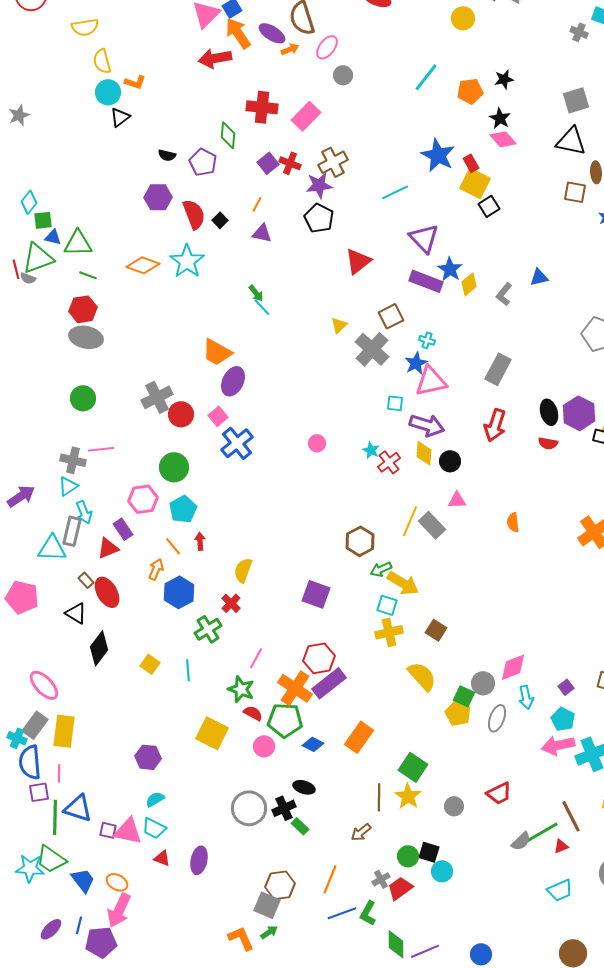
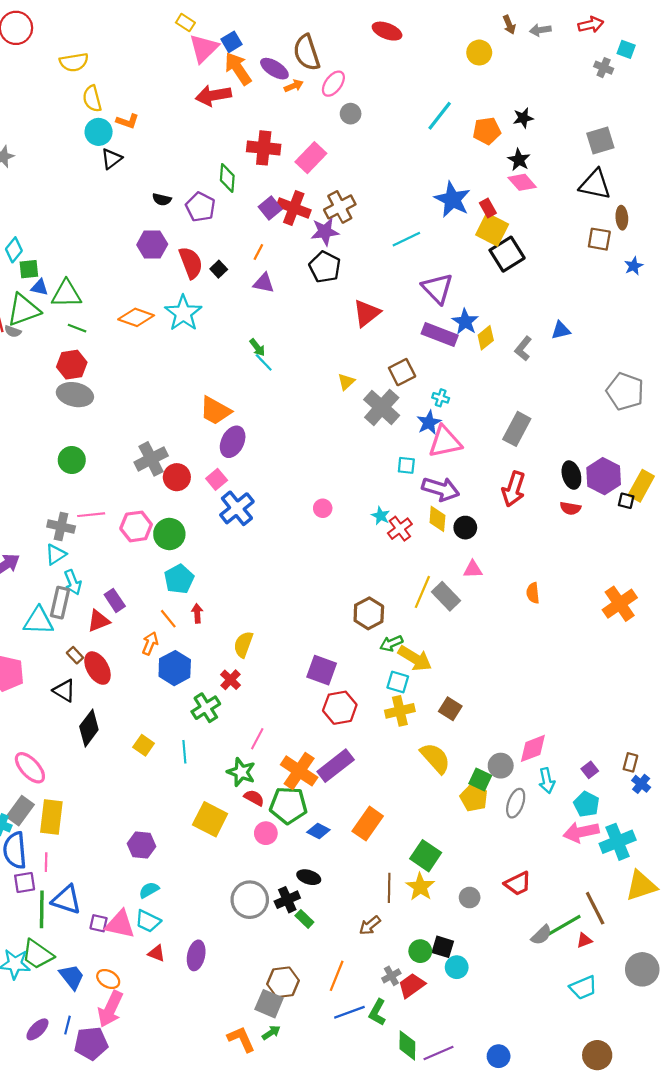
red cross: (290, 163) -> (294, 208), size x1.4
black square: (489, 206) -> (507, 254), size x1.5
pink hexagon: (143, 499) -> (136, 526), moved
red hexagon: (319, 658) -> (340, 708), moved

